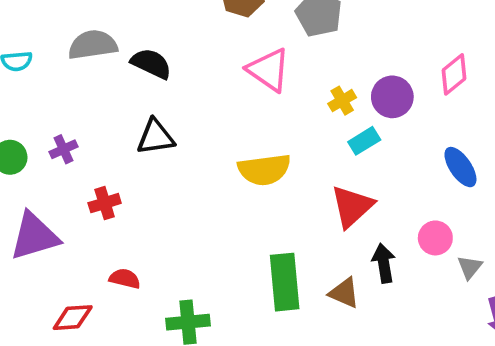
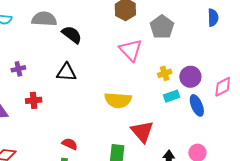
pink diamond: (454, 74) -> (223, 87), moved
blue ellipse: (460, 167) -> (197, 105), moved
red triangle: (352, 206) -> (142, 132), moved, turned -40
red semicircle: (125, 279) -> (70, 144), moved

